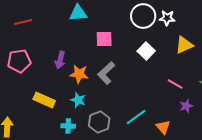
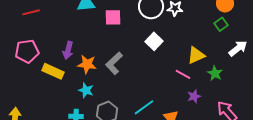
pink square: (104, 39) -> (113, 17), moved
yellow triangle: (184, 45) -> (196, 55), moved
yellow rectangle: (44, 100) -> (53, 71), moved

